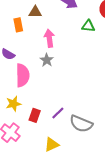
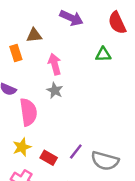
green triangle: (88, 26) -> (103, 55), moved
red rectangle: (35, 115) -> (49, 158), turned -72

